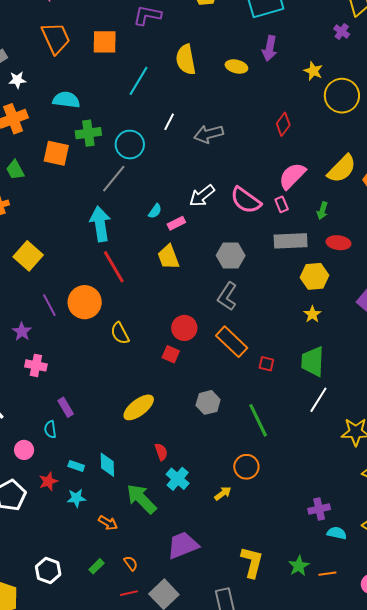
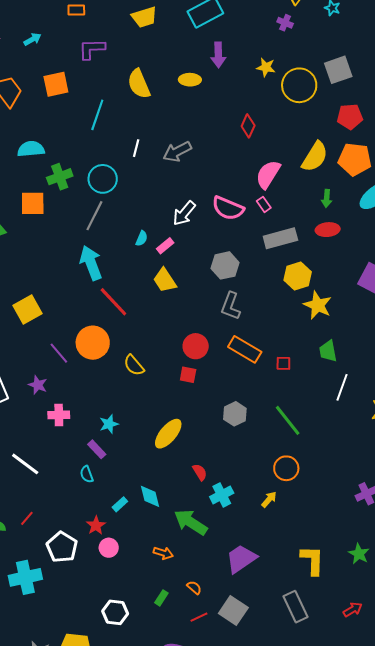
green arrow: (322, 211) -> (327, 198), moved
yellow square: (28, 256) -> (28, 310), turned 32
yellow hexagon: (315, 276) -> (298, 276), moved
yellow star: (312, 314) -> (318, 305), size x1.6
green trapezoid: (313, 361) -> (328, 351), size x0.7
pink circle: (24, 450) -> (109, 548), moved
cyan rectangle: (76, 466) -> (120, 504), turned -49
cyan cross: (178, 479) -> (222, 495), turned 35
cyan star: (76, 498) -> (109, 424), moved

